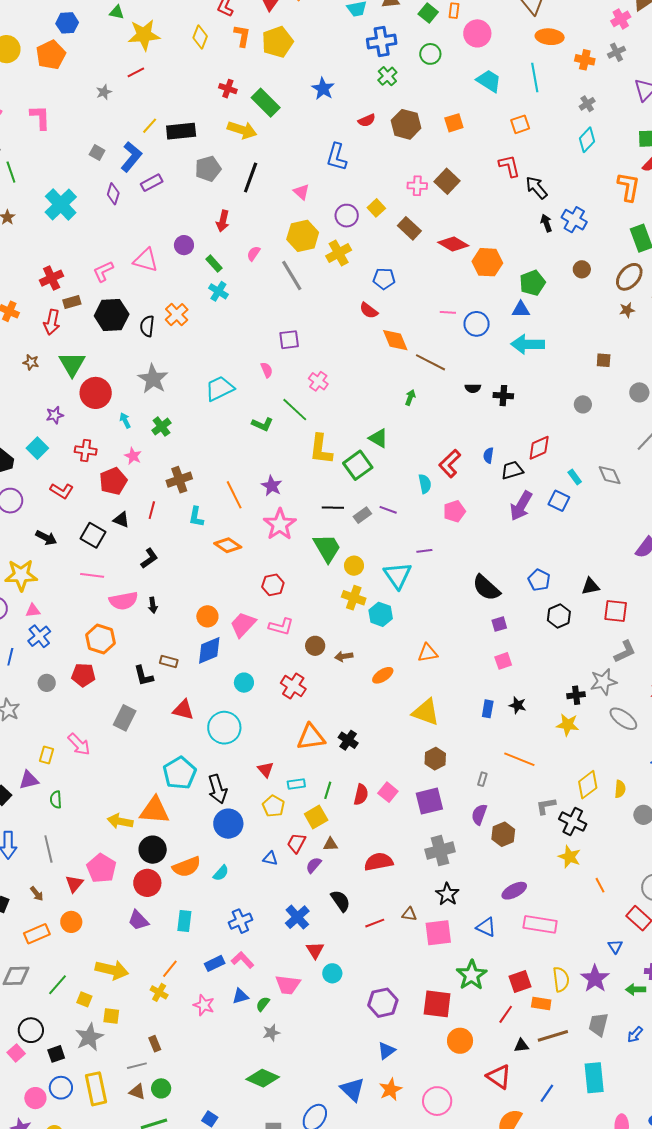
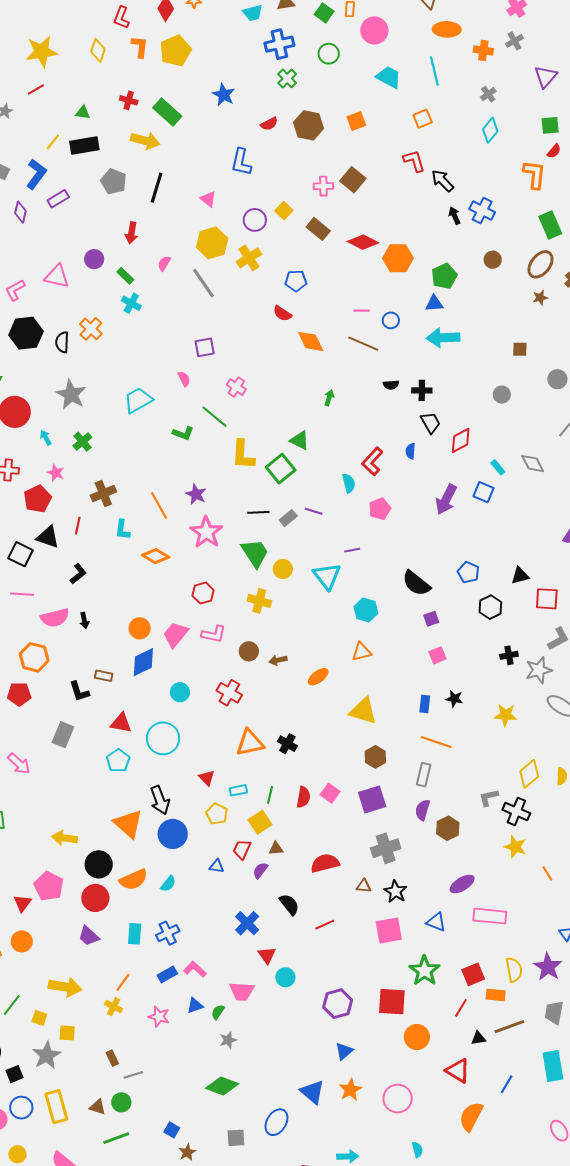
green triangle: (117, 12) -> (83, 112), moved
gray pentagon: (208, 169) -> (114, 181), turned -30
blue circle: (477, 324) -> (391, 320), size x0.7
brown line: (430, 362) -> (363, 344), moved
black trapezoid: (512, 470) -> (430, 423), moved, turned 80
black triangle: (121, 520) -> (48, 537), size x1.4
yellow cross: (354, 598) -> (259, 601), moved
cyan hexagon: (381, 614) -> (366, 610), moved
black cross: (576, 695) -> (509, 655), moved
orange line: (519, 759) -> (436, 742), moved
cyan pentagon: (180, 773) -> (118, 761), moved, size x0.7
gray rectangle: (482, 779) -> (424, 775), size x1.6
orange triangle: (155, 810) -> (128, 824), moved, turned 40
brown triangle: (409, 914) -> (364, 886), moved
blue cross: (240, 921) -> (168, 933), moved
gray line: (137, 1066) -> (133, 1075), moved

